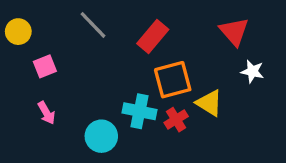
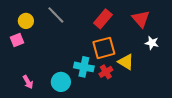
yellow circle: (18, 32) -> (26, 21), moved
red rectangle: (153, 37) -> (103, 19), moved
pink square: (45, 66) -> (17, 40), moved
pink arrow: (46, 113) -> (28, 82), moved

